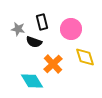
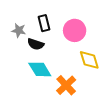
orange cross: (53, 64) -> (66, 85), moved
cyan diamond: (32, 81) -> (40, 69), moved

